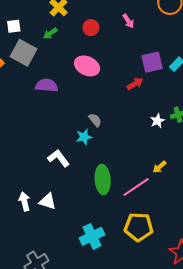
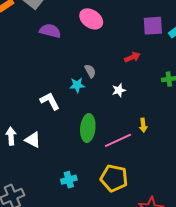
red arrow: (135, 84) -> (132, 57), moved
white star: (157, 121) -> (119, 90), moved
yellow arrow: (160, 167) -> (143, 125), turned -64
cyan cross: (92, 236) -> (69, 180), size x0.7

